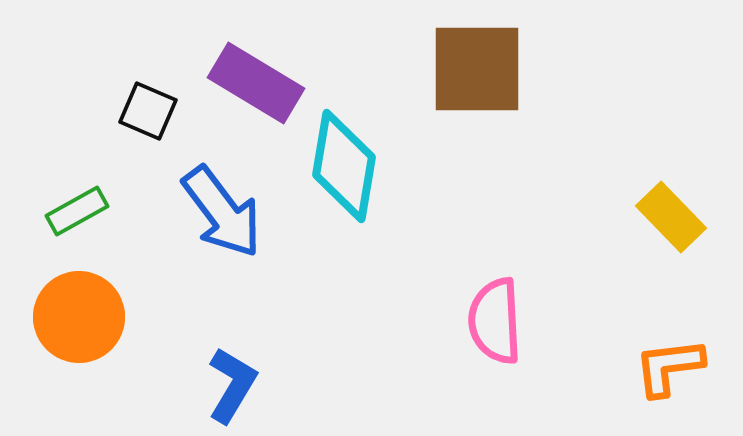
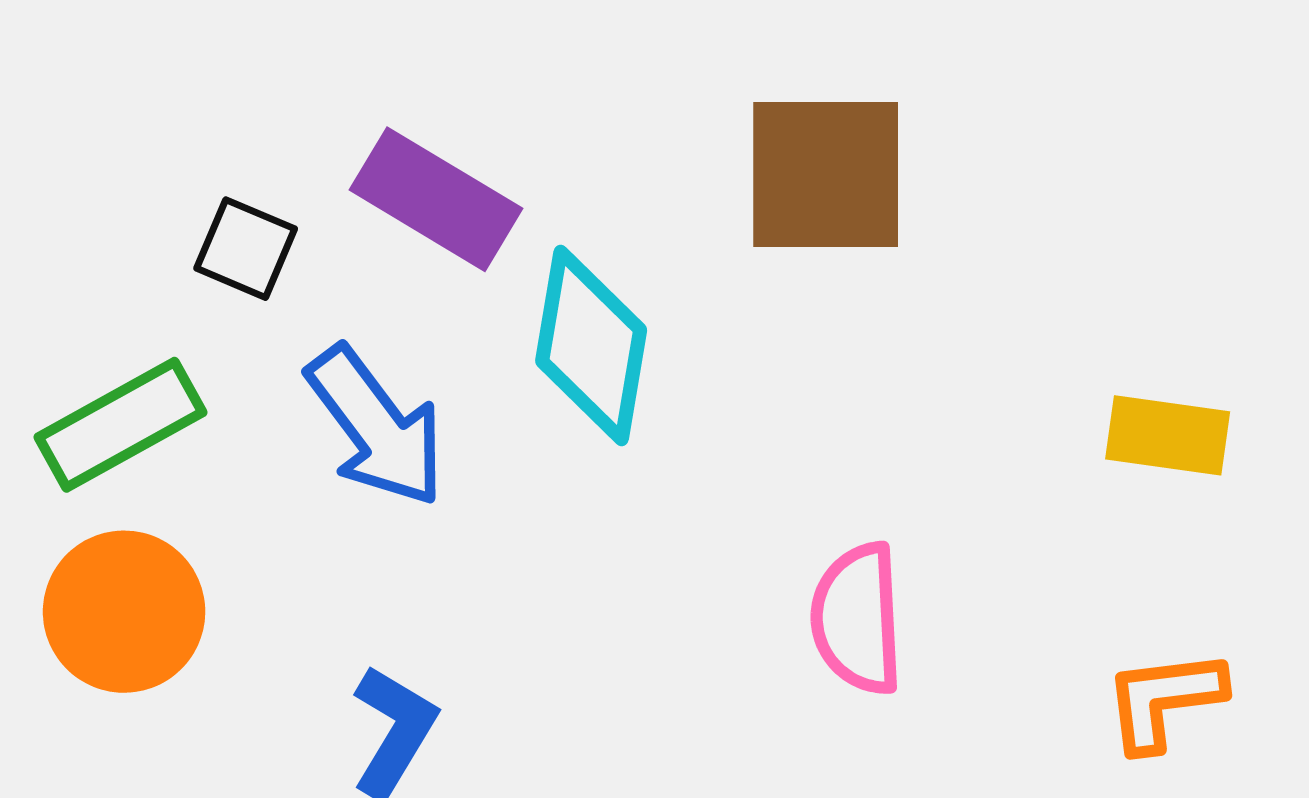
green rectangle: (77, 211) -> (121, 425), size x1.5
yellow rectangle: (671, 217) -> (1168, 435), turned -38

